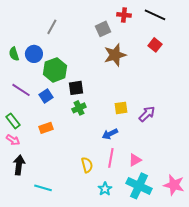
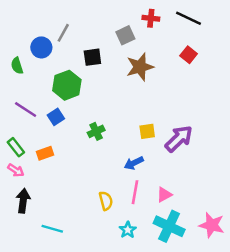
blue circle: (34, 54) -> (41, 47), moved
black square: (76, 88) -> (92, 57), moved
purple arrow: (147, 114) -> (179, 139), size x1.4
orange rectangle: (46, 128) -> (45, 153), moved

